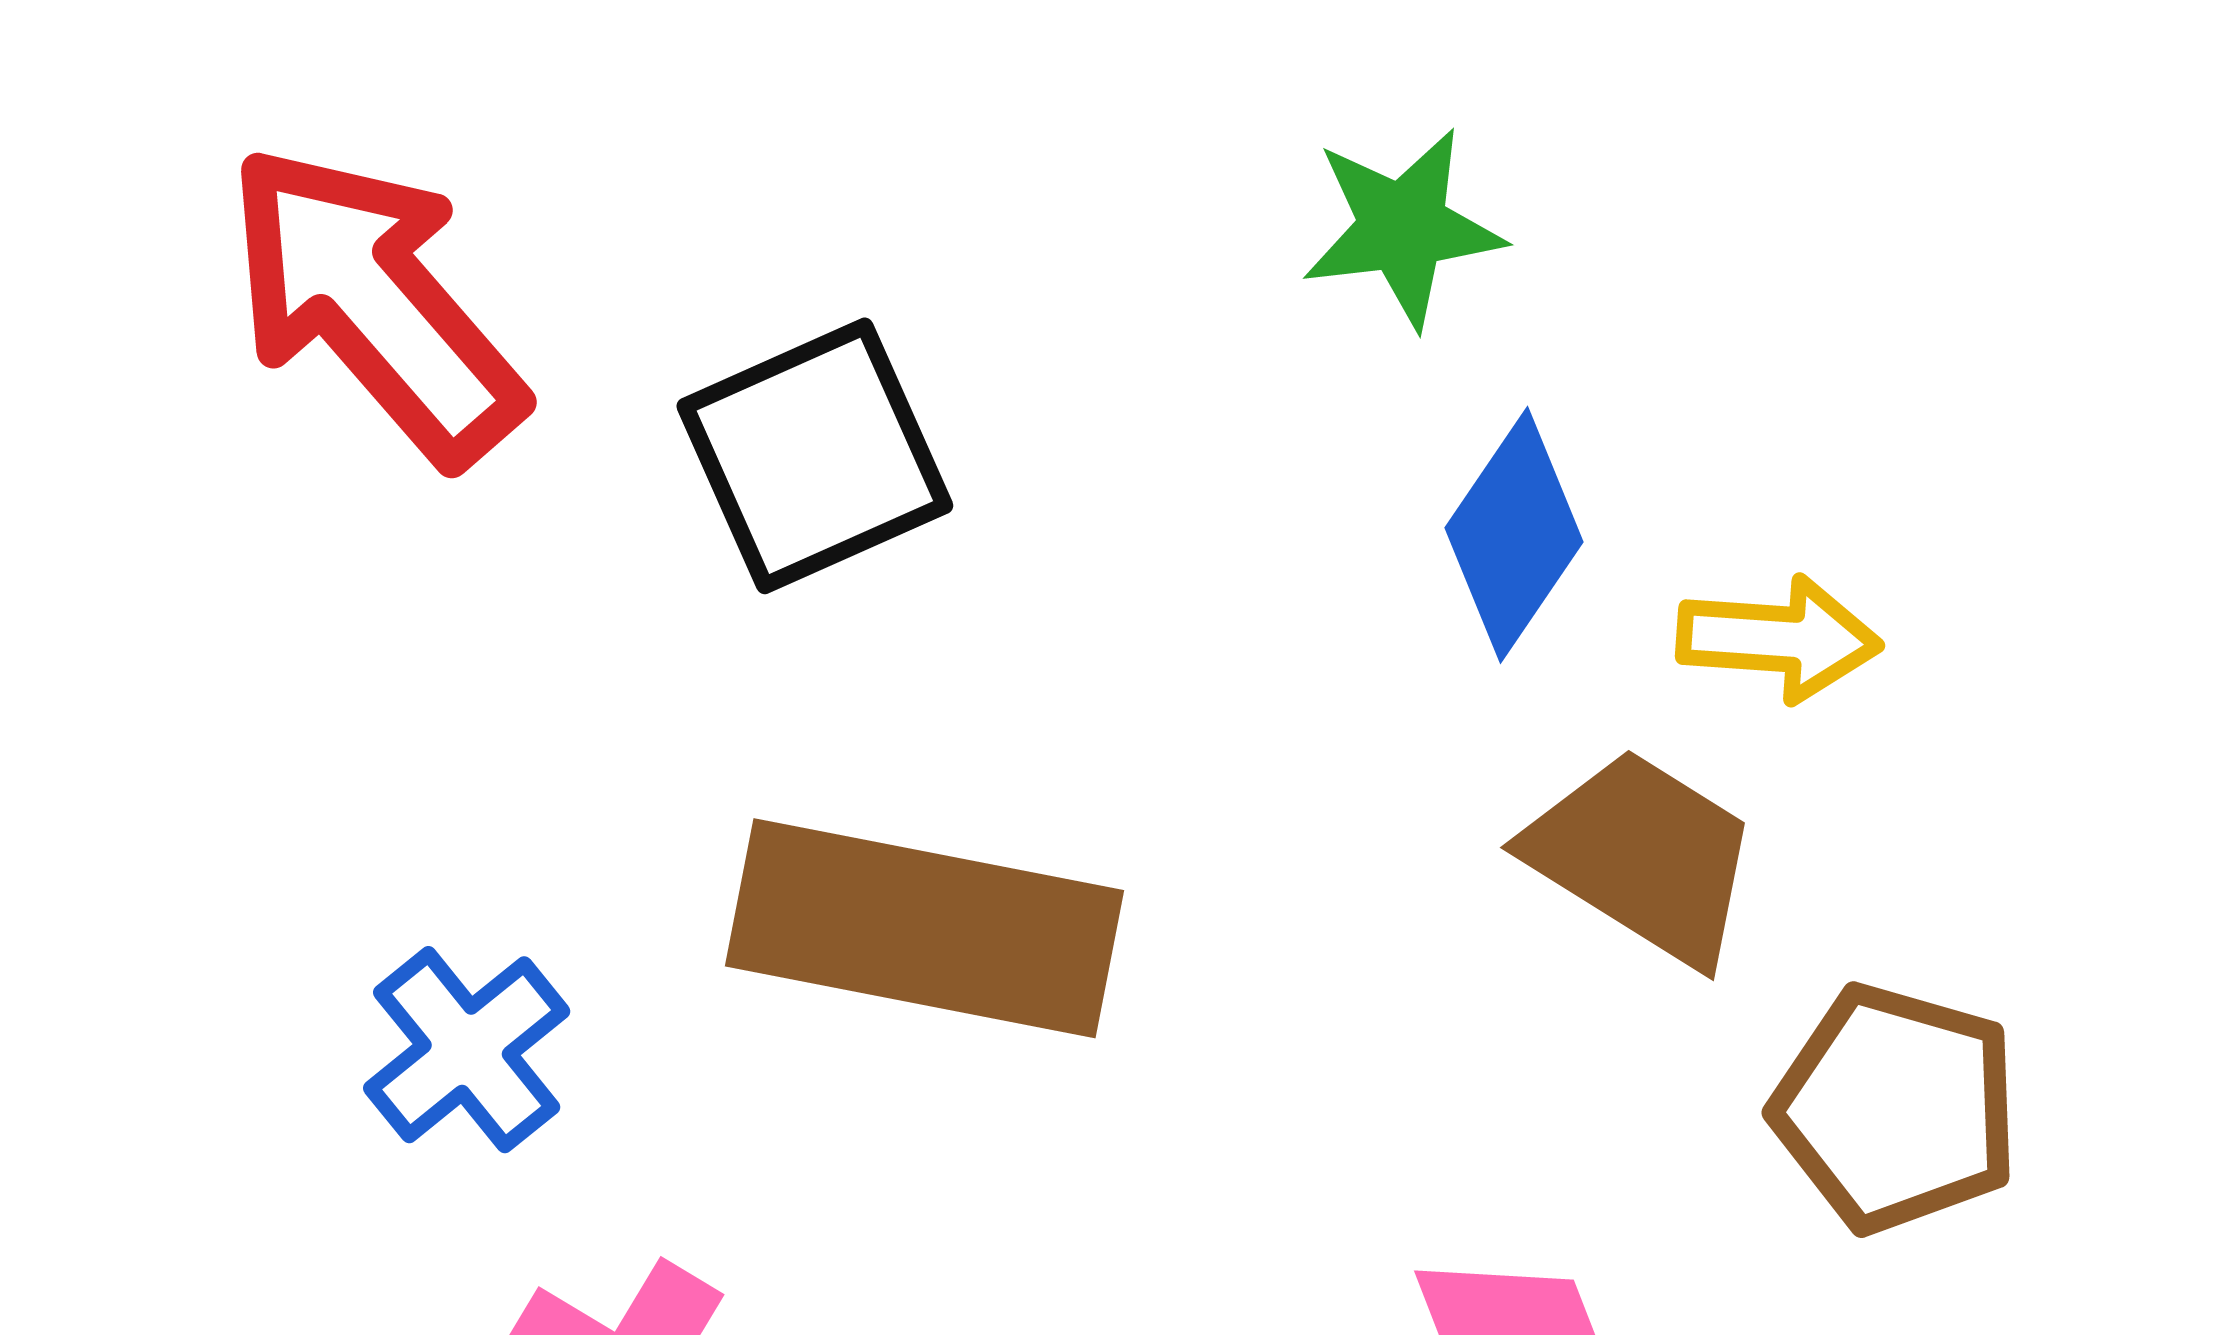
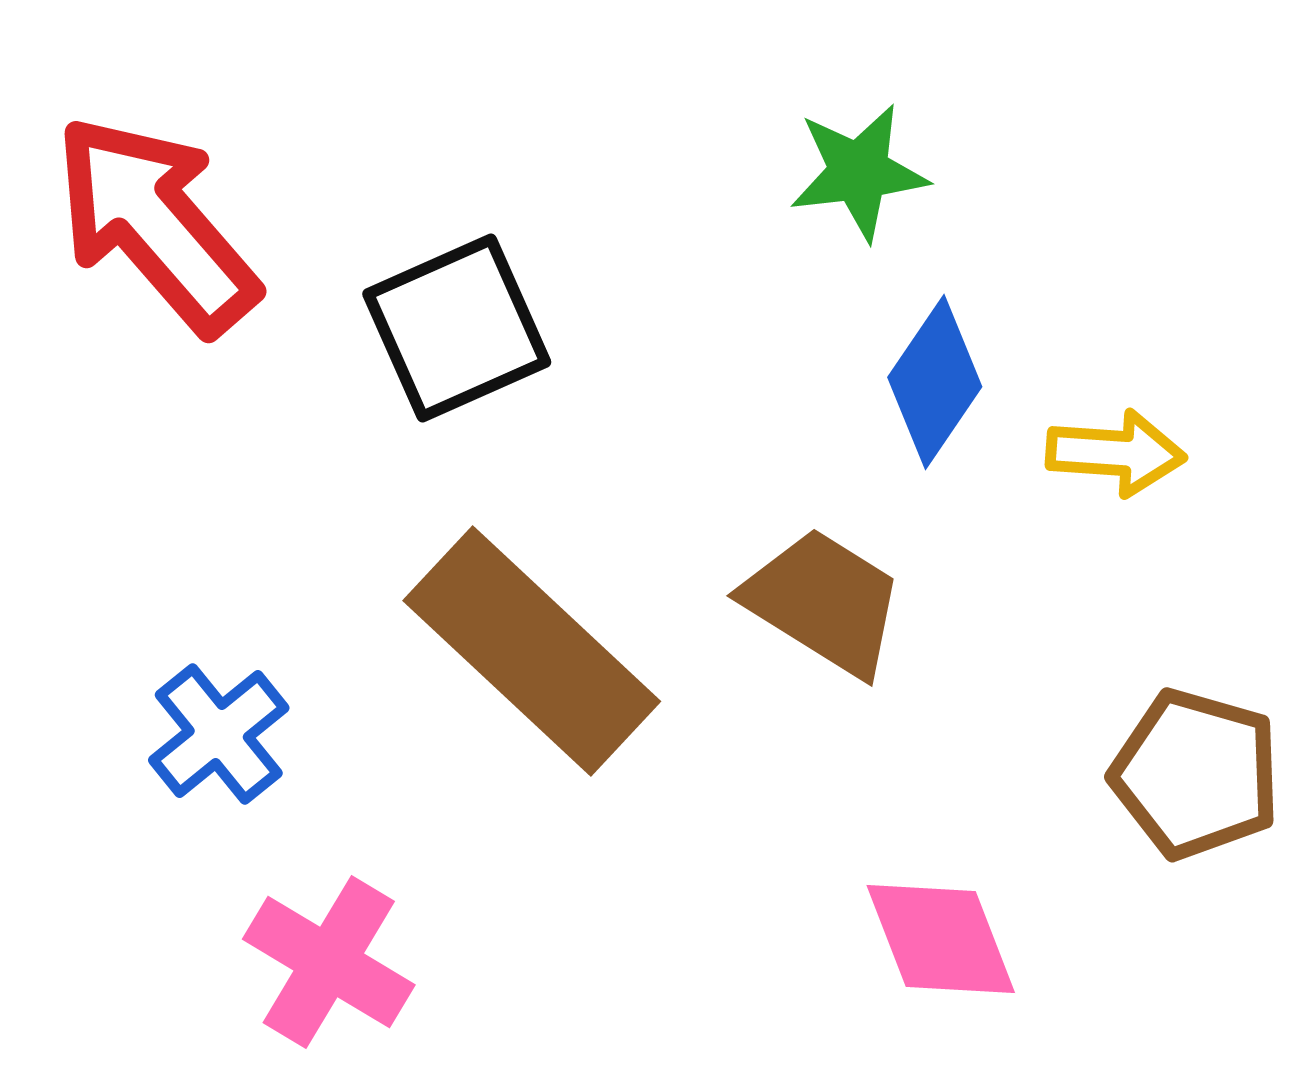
brown trapezoid: (1643, 857) -> (824, 602), moved
brown rectangle: (924, 928) -> (532, 651), turned 32

